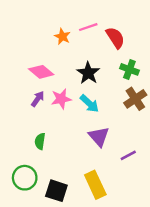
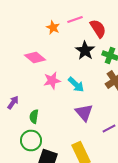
black star: (88, 73) -> (85, 50), moved
purple arrow: (38, 99) -> (13, 102), moved
green circle: (25, 178) -> (31, 140), moved

